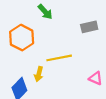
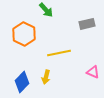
yellow arrow: (39, 74) -> (46, 77), moved

